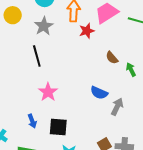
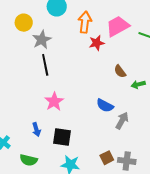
gray star: (44, 26) -> (42, 40), moved
green arrow: (131, 70) -> (138, 84), turned -80

